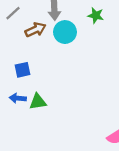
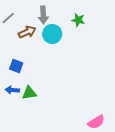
blue square: (22, 70) -> (16, 66), turned 32

